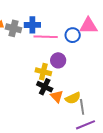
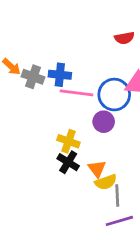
blue circle: (73, 35) -> (114, 95), size x1.5
purple circle: (58, 60) -> (104, 122), moved
orange triangle: (57, 96) -> (97, 169), moved

